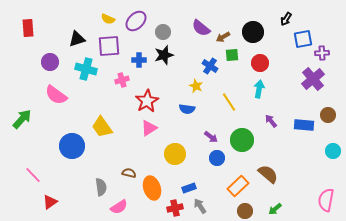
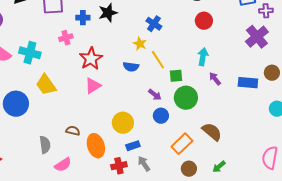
green square: (232, 55) -> (176, 76), moved
cyan cross: (86, 69) -> (30, 53), moved
cyan arrow: (259, 89) -> (203, 57), moved
yellow line: (229, 102) -> (158, 60), moved
yellow circle: (175, 154) -> (123, 123), moved

